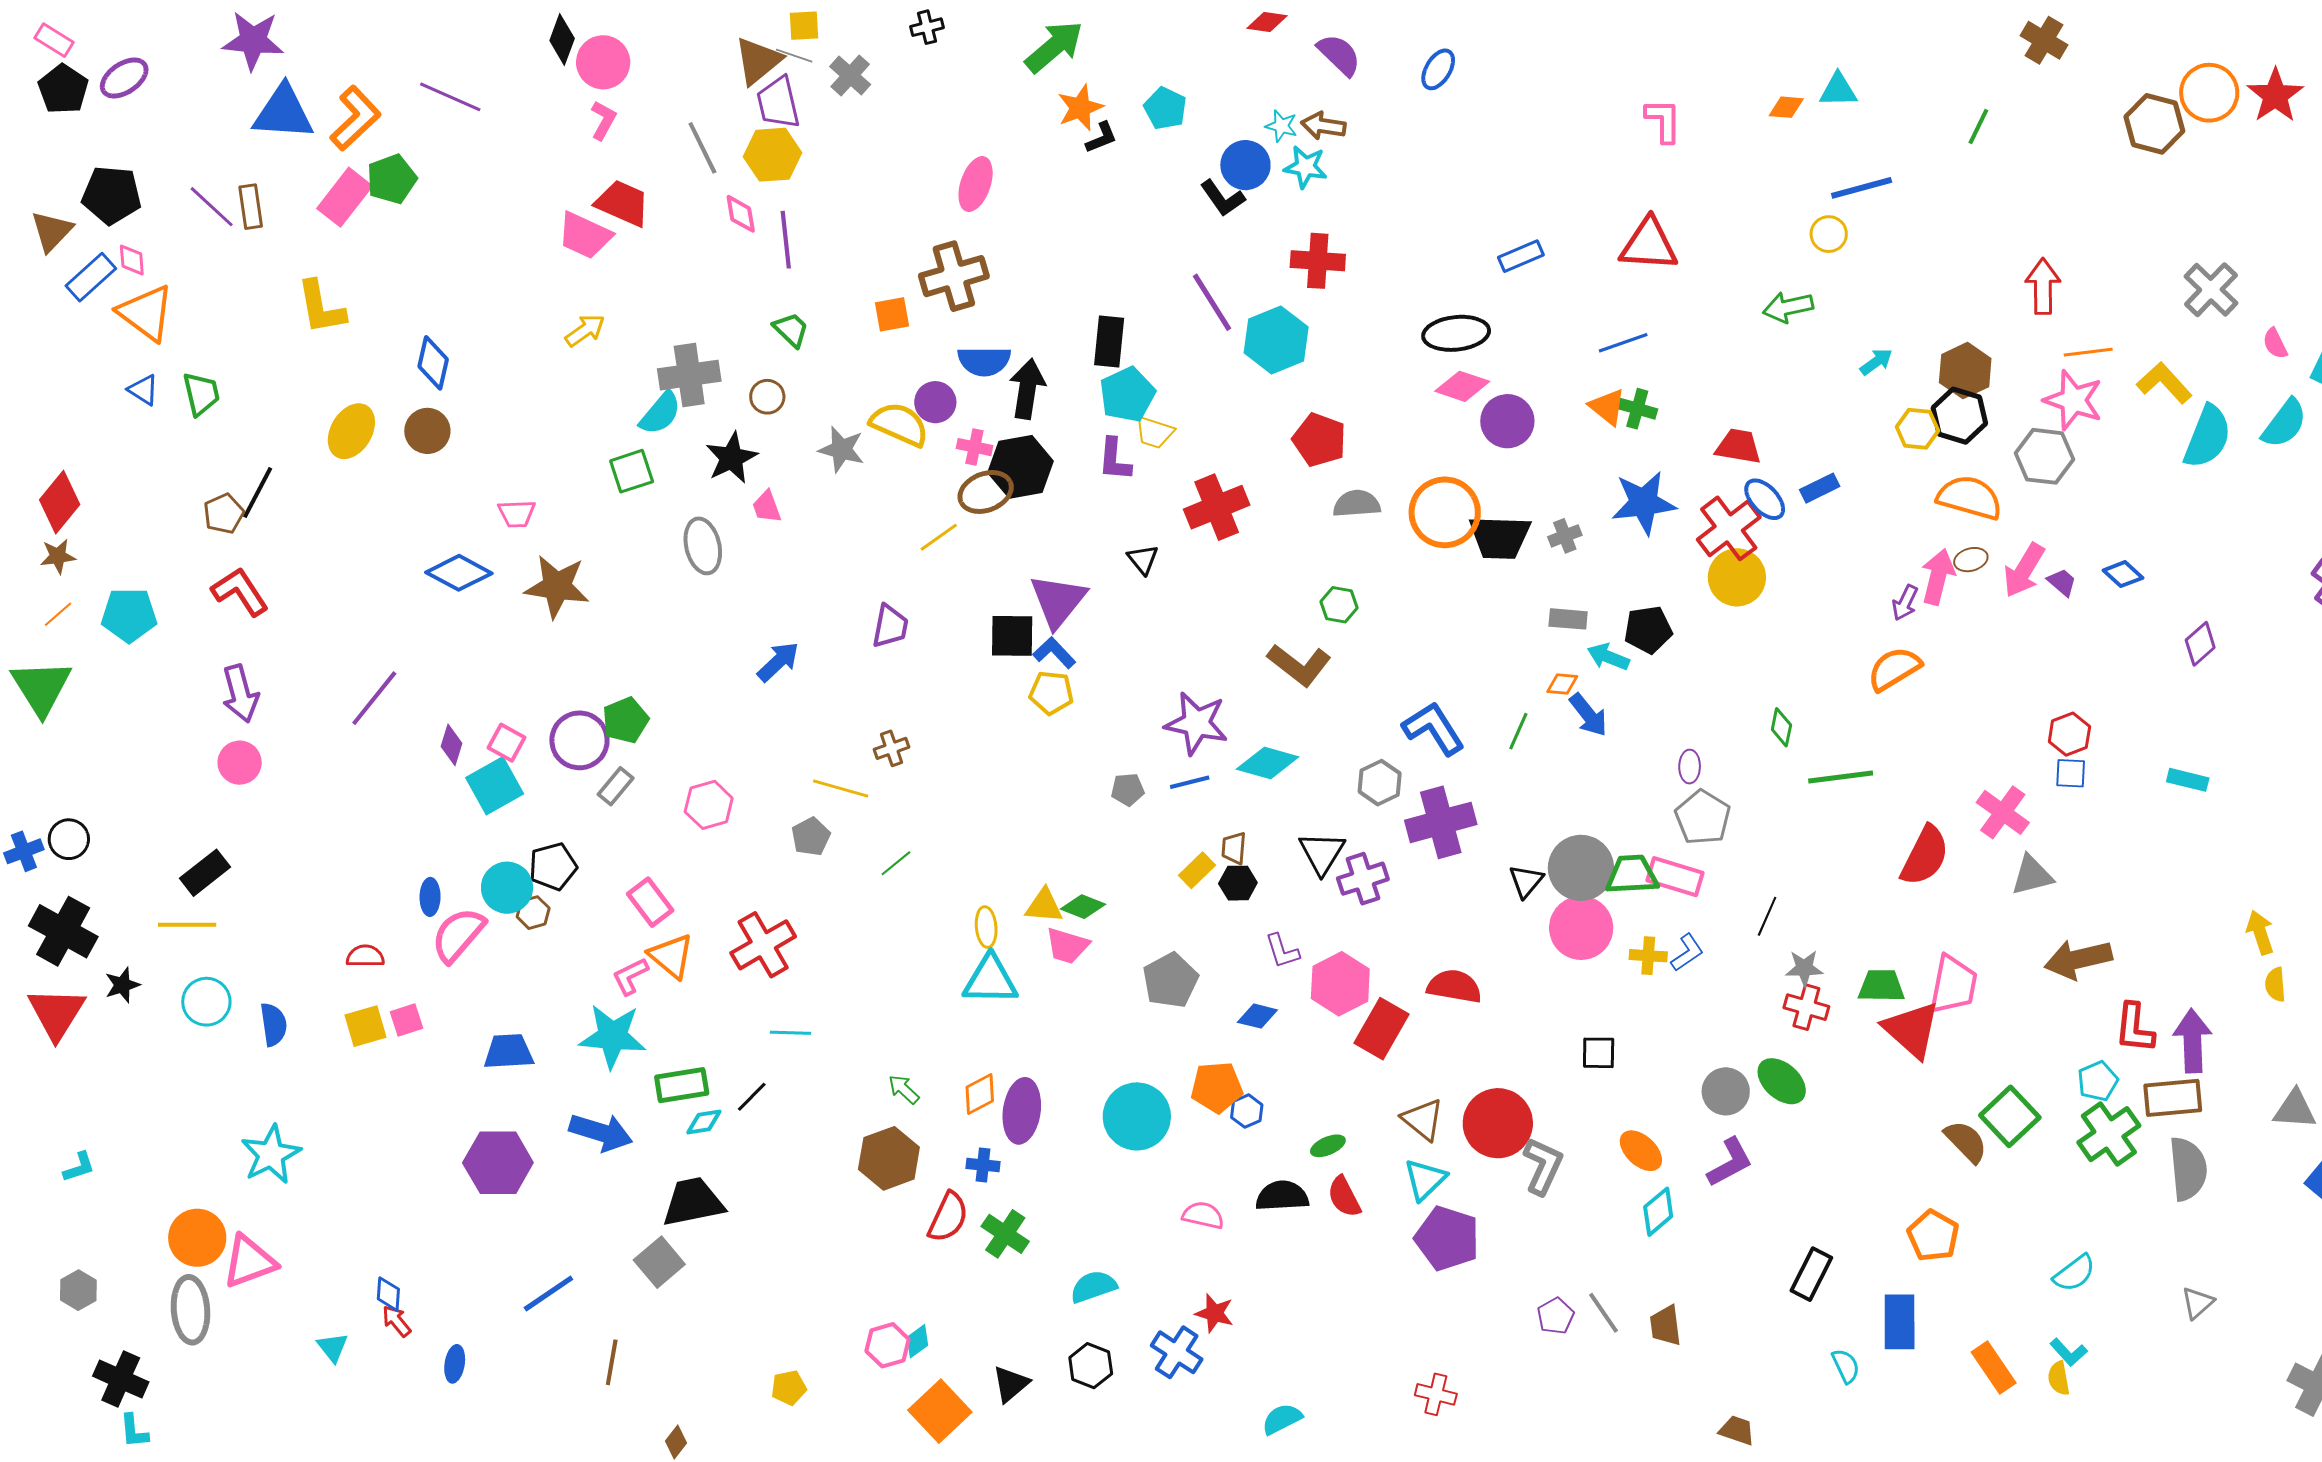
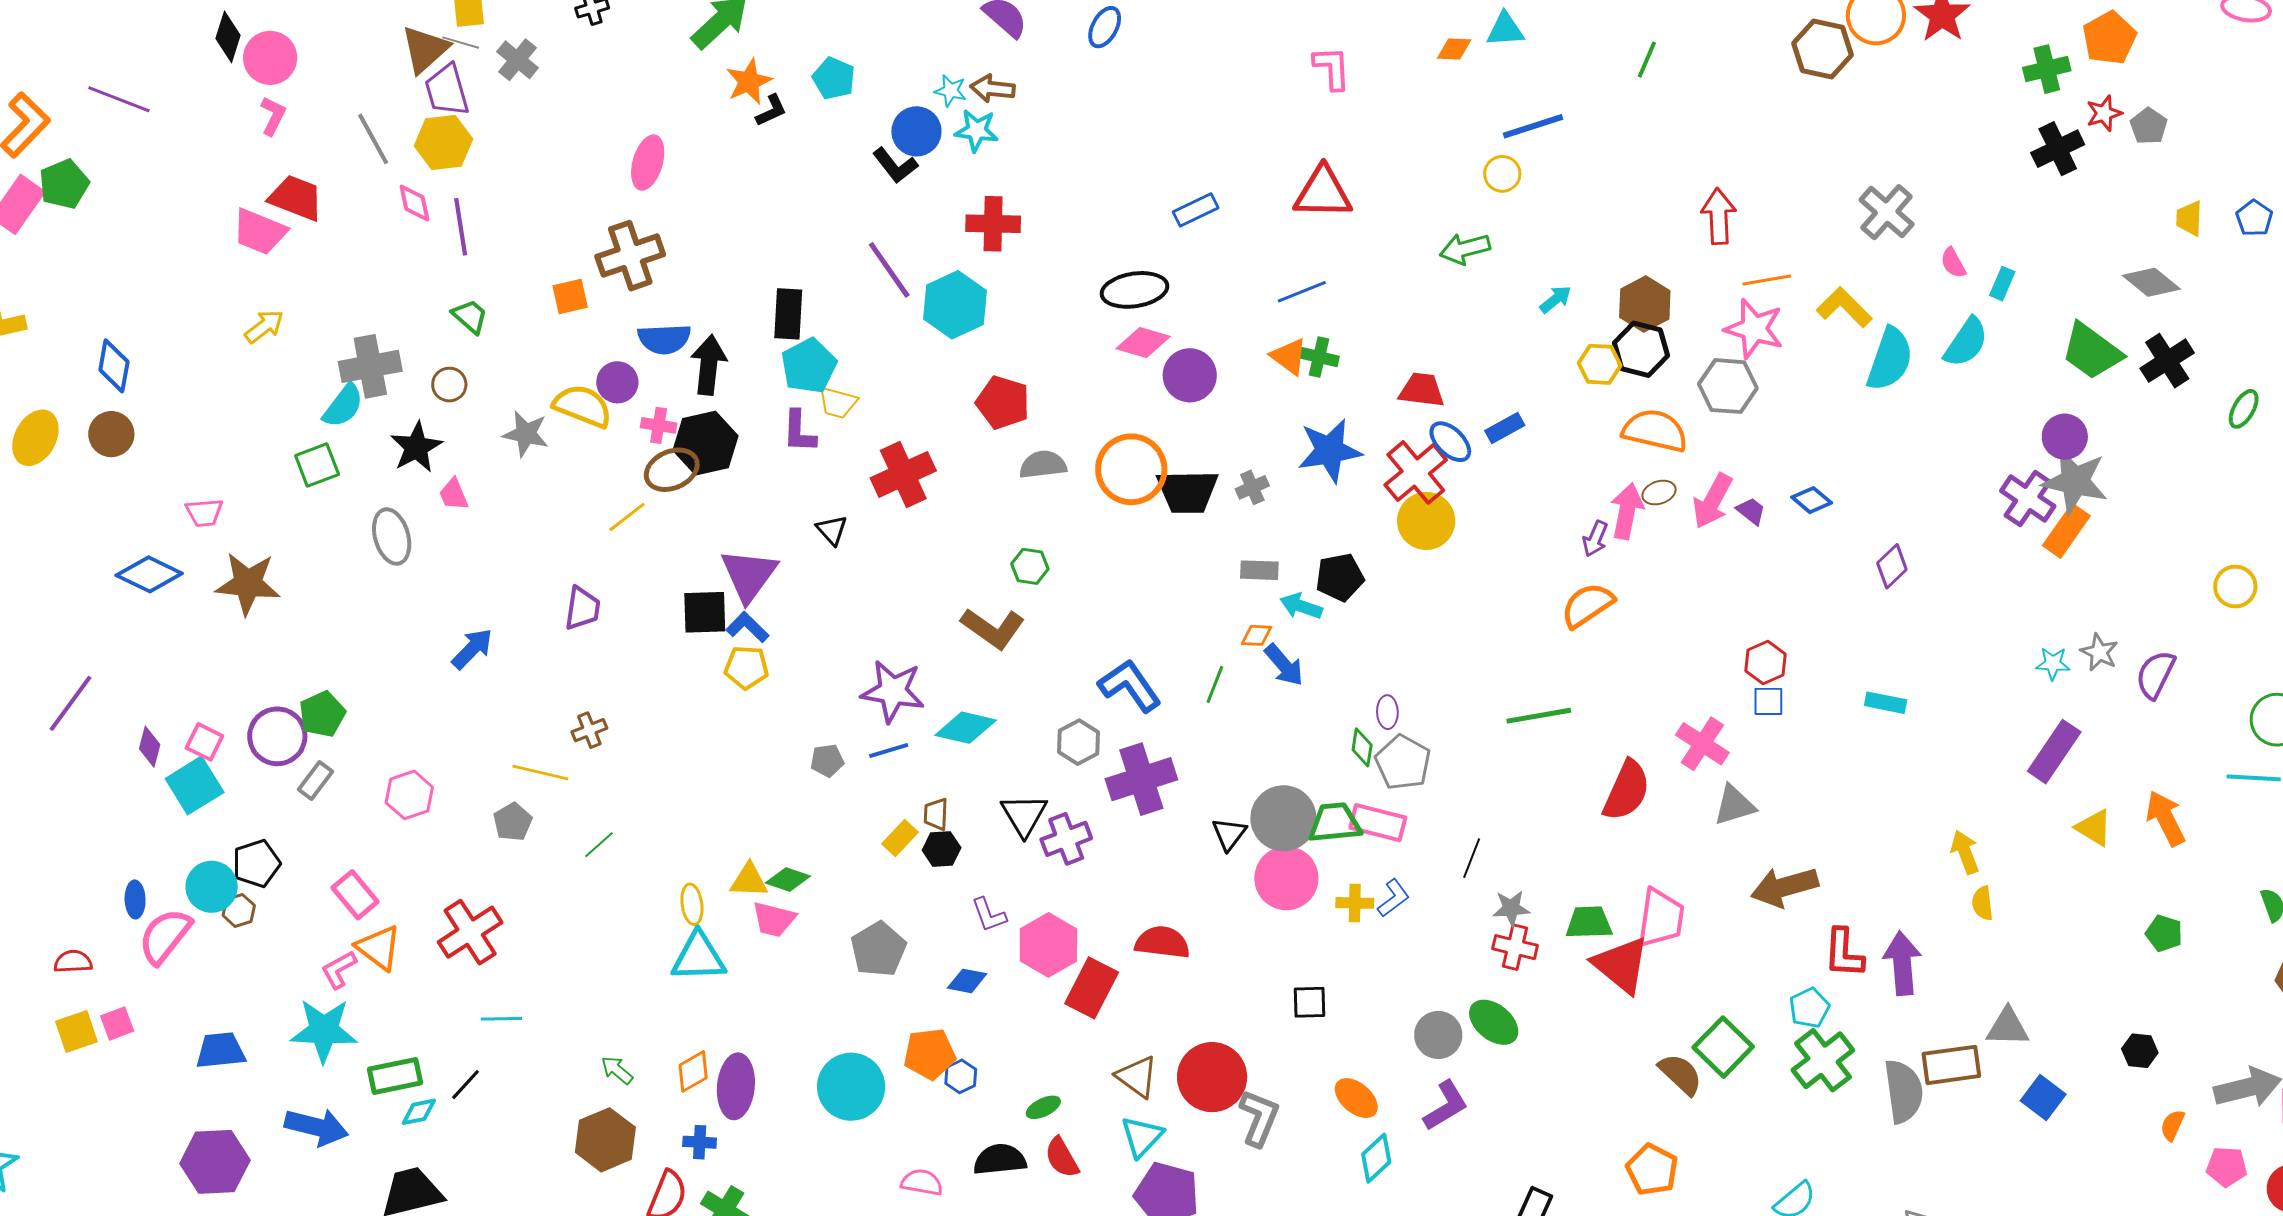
green diamond: (1781, 727) -> (1362, 747), moved
brown rectangle: (2173, 1098) -> (1951, 1065), moved

